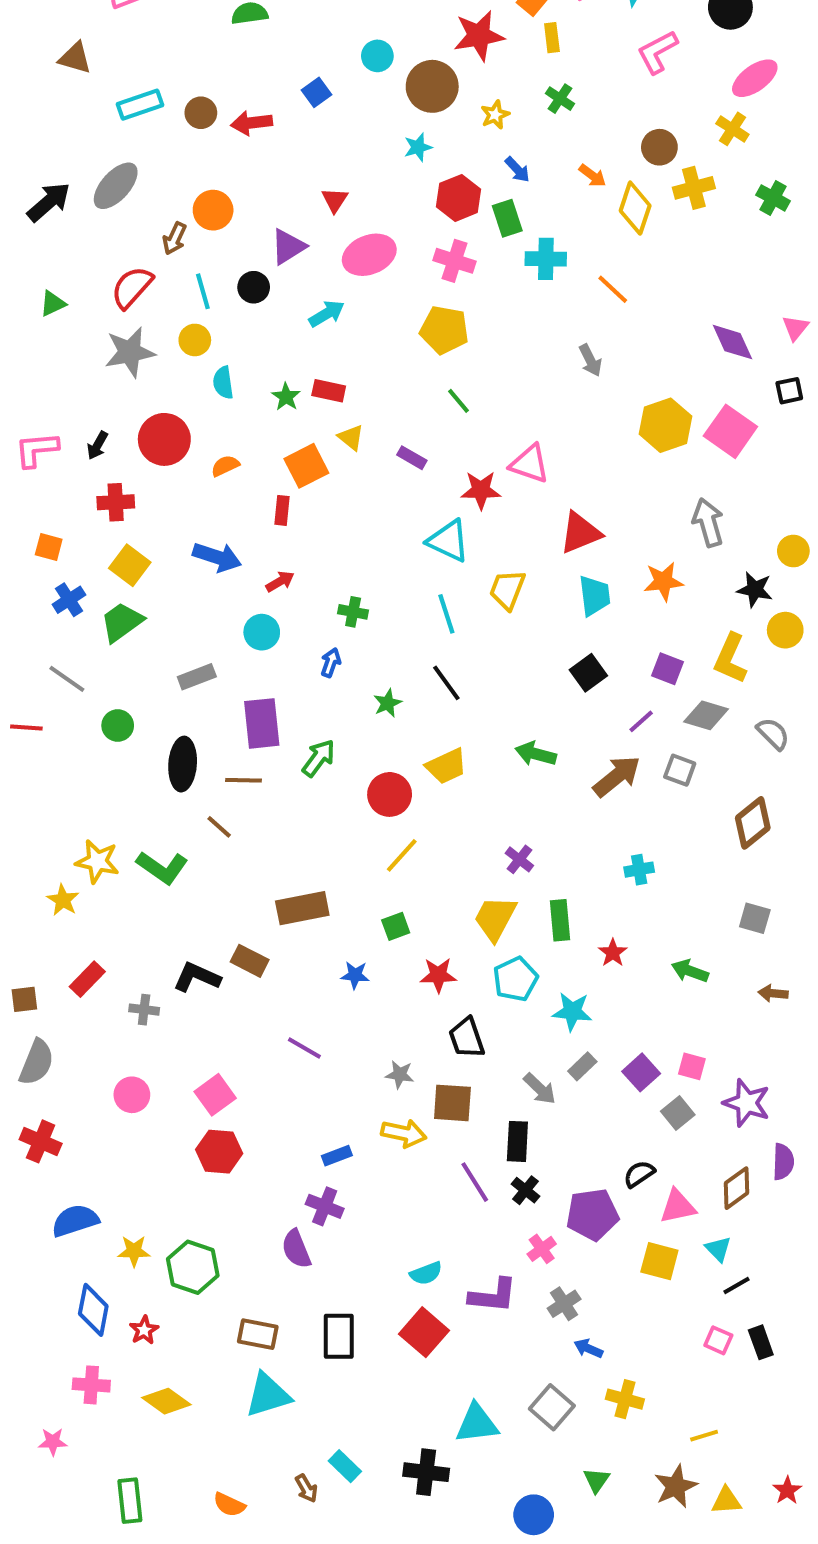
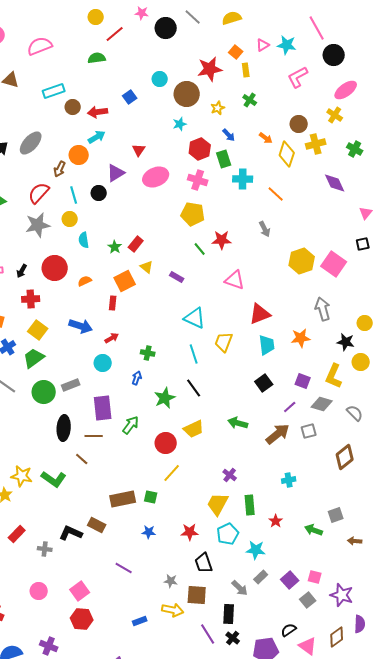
cyan rectangle: (140, 105) -> (54, 91), moved
cyan arrow: (327, 314) -> (97, 137), moved
purple diamond: (732, 342) -> (335, 183), moved
red rectangle: (329, 391) -> (136, 244), turned -63
red star: (481, 490) -> (222, 240), moved
green star: (388, 703) -> (165, 398), size x1.5
green circle: (118, 725) -> (44, 392), moved, size x1.5
gray square: (680, 770) -> (309, 431), turned -35
gray square: (755, 918) -> (336, 515), moved, turned -35
green square: (396, 926) -> (151, 497), moved, turned 32
purple cross: (325, 1206) -> (49, 646), moved
pink triangle: (678, 1206) -> (308, 646), turned 48

